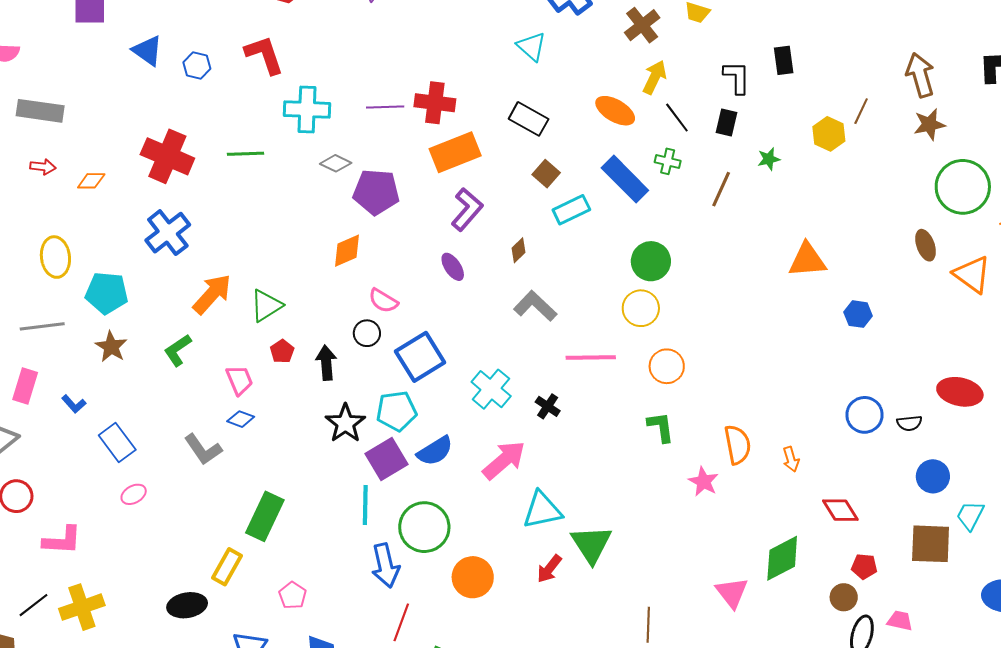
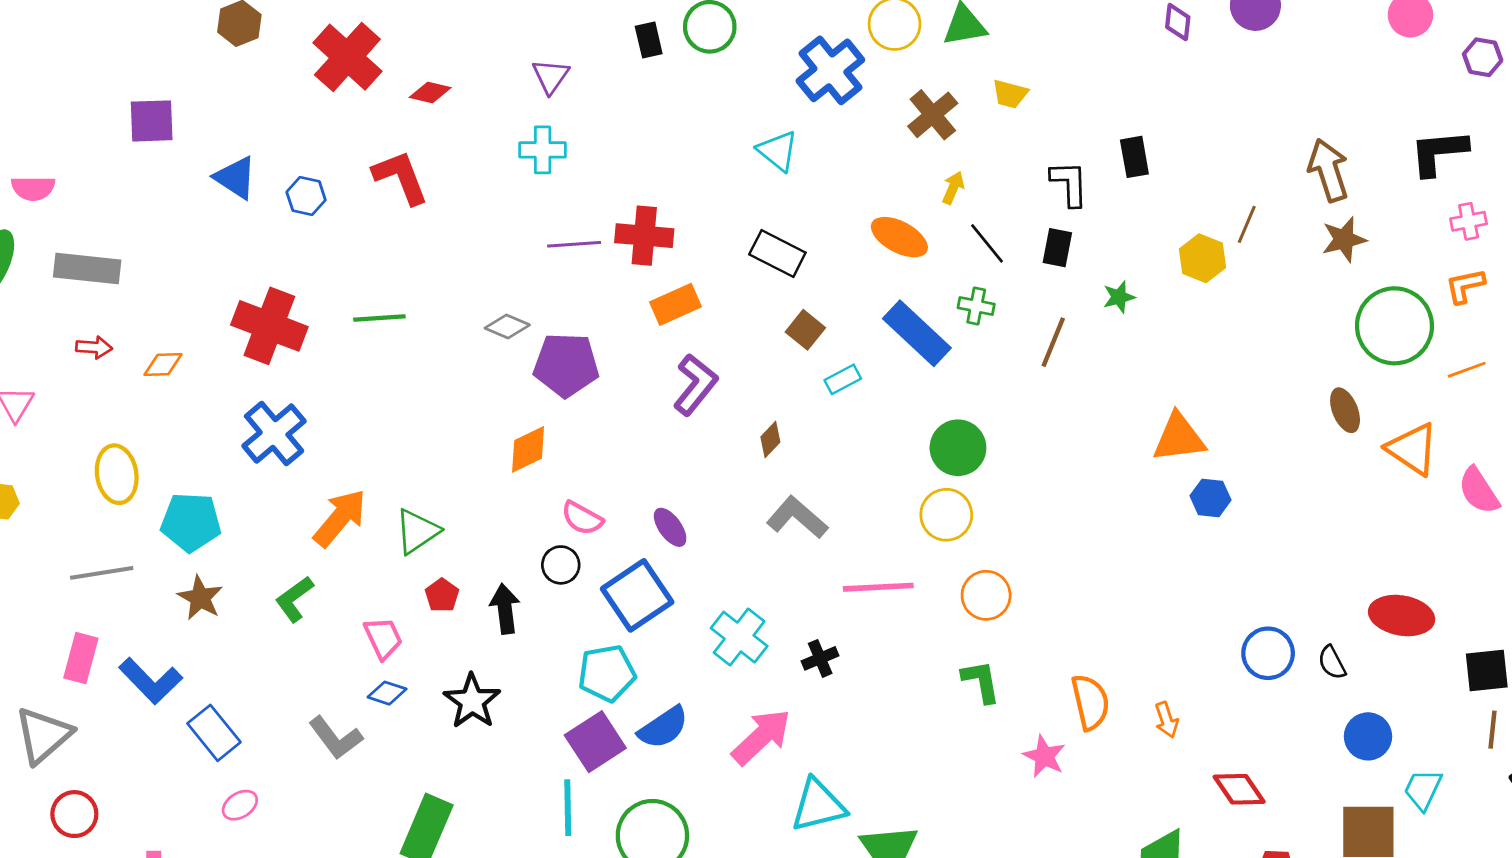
yellow arrow: (655, 77) -> (953, 188), size x0.7
cyan cross: (307, 109) -> (543, 150), moved, size x0.7
orange rectangle: (455, 152) -> (675, 304), size x0.7
cyan rectangle: (571, 210) -> (843, 379), size x0.7
purple ellipse: (453, 267) -> (670, 527), moved
blue hexagon: (858, 314) -> (1211, 498), moved
blue L-shape: (74, 404) -> (151, 681), size x1.8
black cross: (548, 406) -> (820, 658), turned 35
black star: (345, 423) -> (472, 701), moved
black semicircle: (909, 423) -> (1332, 663), turned 70

